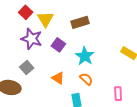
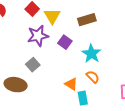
purple star: (32, 39) -> (38, 36), turned -30
orange triangle: (58, 78) -> (71, 84), moved

